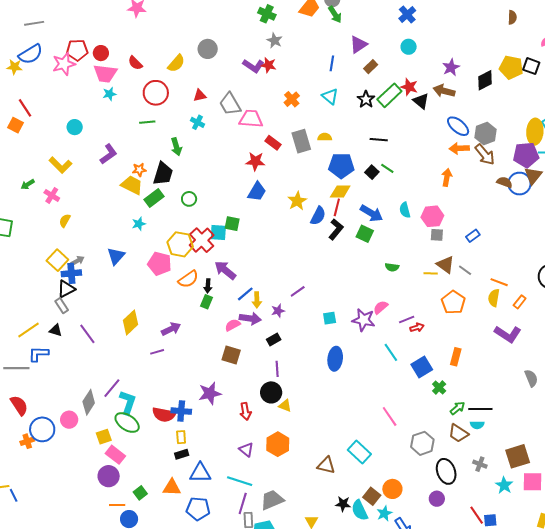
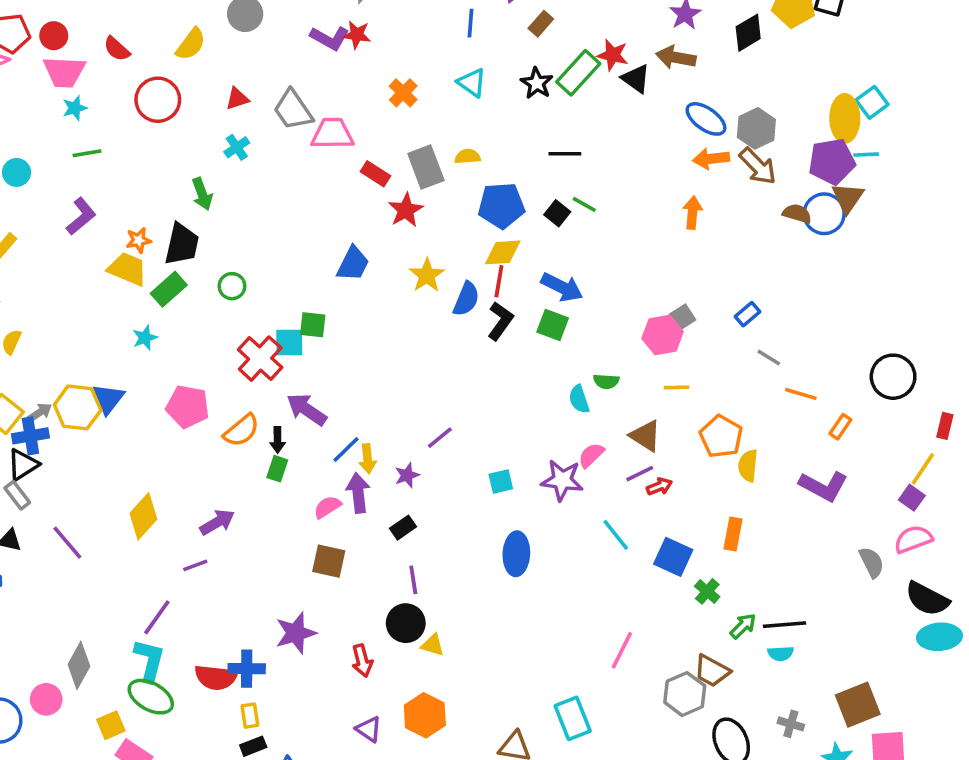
green line: (147, 122) -> (87, 153), moved
cyan cross: (197, 122) -> (237, 147), turned 32
red star: (255, 161) -> (406, 210), moved, turned -30
cyan semicircle: (405, 210) -> (579, 399), moved
pink hexagon: (432, 216) -> (663, 335), moved
gray square: (437, 235) -> (683, 317), turned -32
yellow hexagon: (180, 244) -> (78, 407), moved
brown triangle: (445, 265) -> (645, 436), moved
gray line: (465, 270) -> (769, 358), moved
yellow semicircle: (494, 298) -> (748, 466), moved
purple arrow: (250, 318) -> (358, 493), turned -100
blue square: (422, 367) -> (673, 557), turned -30
purple line: (112, 388) -> (157, 617), moved
pink line: (390, 416) -> (622, 650), turned 65
brown trapezoid: (458, 433) -> (712, 671), moved
cyan rectangle: (359, 452) -> (573, 718), turned 30

